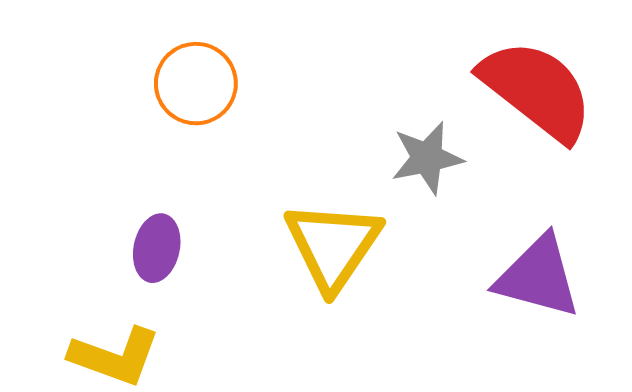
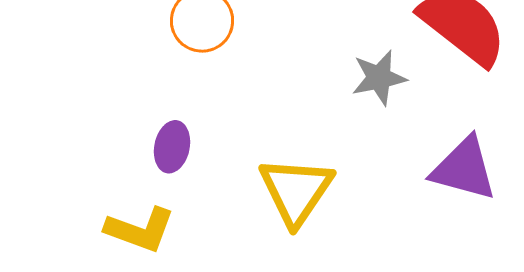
yellow triangle: (333, 245) -> (296, 191), moved

